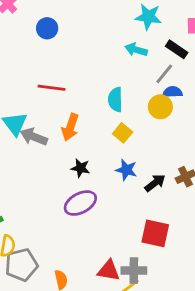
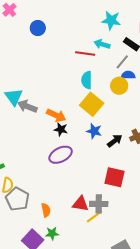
red line: (51, 88) -> (85, 53), moved
orange arrow: (70, 127) -> (56, 115), moved, turned -84
yellow square: (123, 133) -> (92, 104), size x1.6
gray pentagon: (21, 265) -> (17, 199), turned -30

